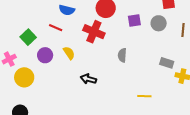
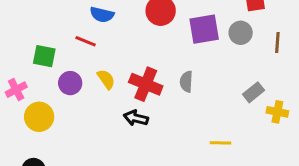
purple square: (134, 21) -> (204, 29), size x1.5
red cross: (94, 32) -> (146, 84), moved
green square: (28, 37) -> (44, 56), turned -35
gray rectangle: (167, 63) -> (253, 92), turned -56

